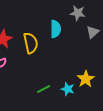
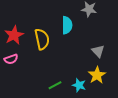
gray triangle: (93, 32) -> (98, 51), moved, turned -32

